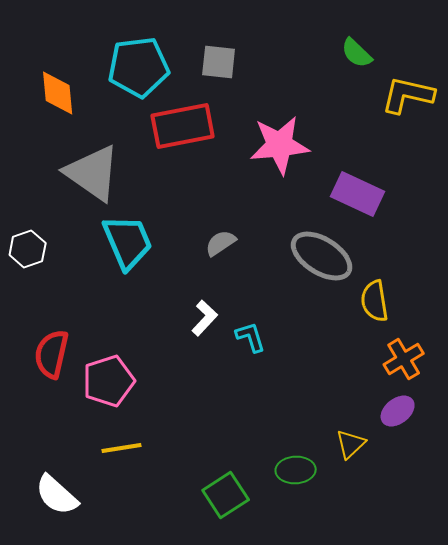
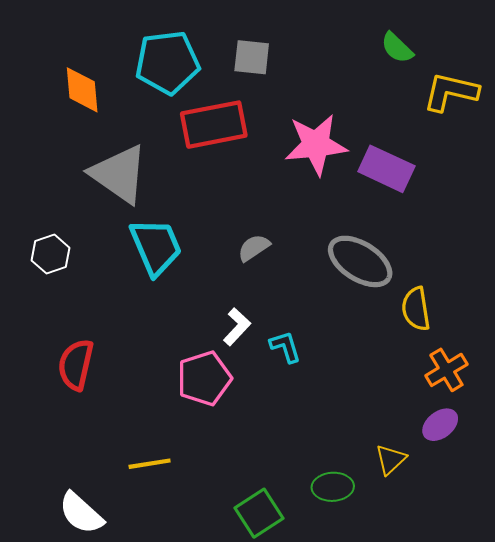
purple rectangle: (358, 194) -> (386, 169), moved
pink pentagon: (109, 381) -> (204, 378), moved

